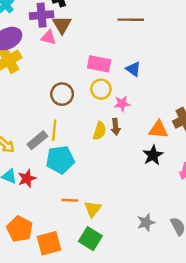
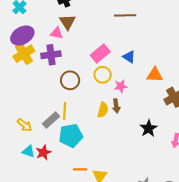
purple cross: (42, 15) -> (51, 55), moved
pink rectangle: (99, 64) -> (100, 54), turned -48
orange triangle: (158, 129) -> (155, 75), moved

